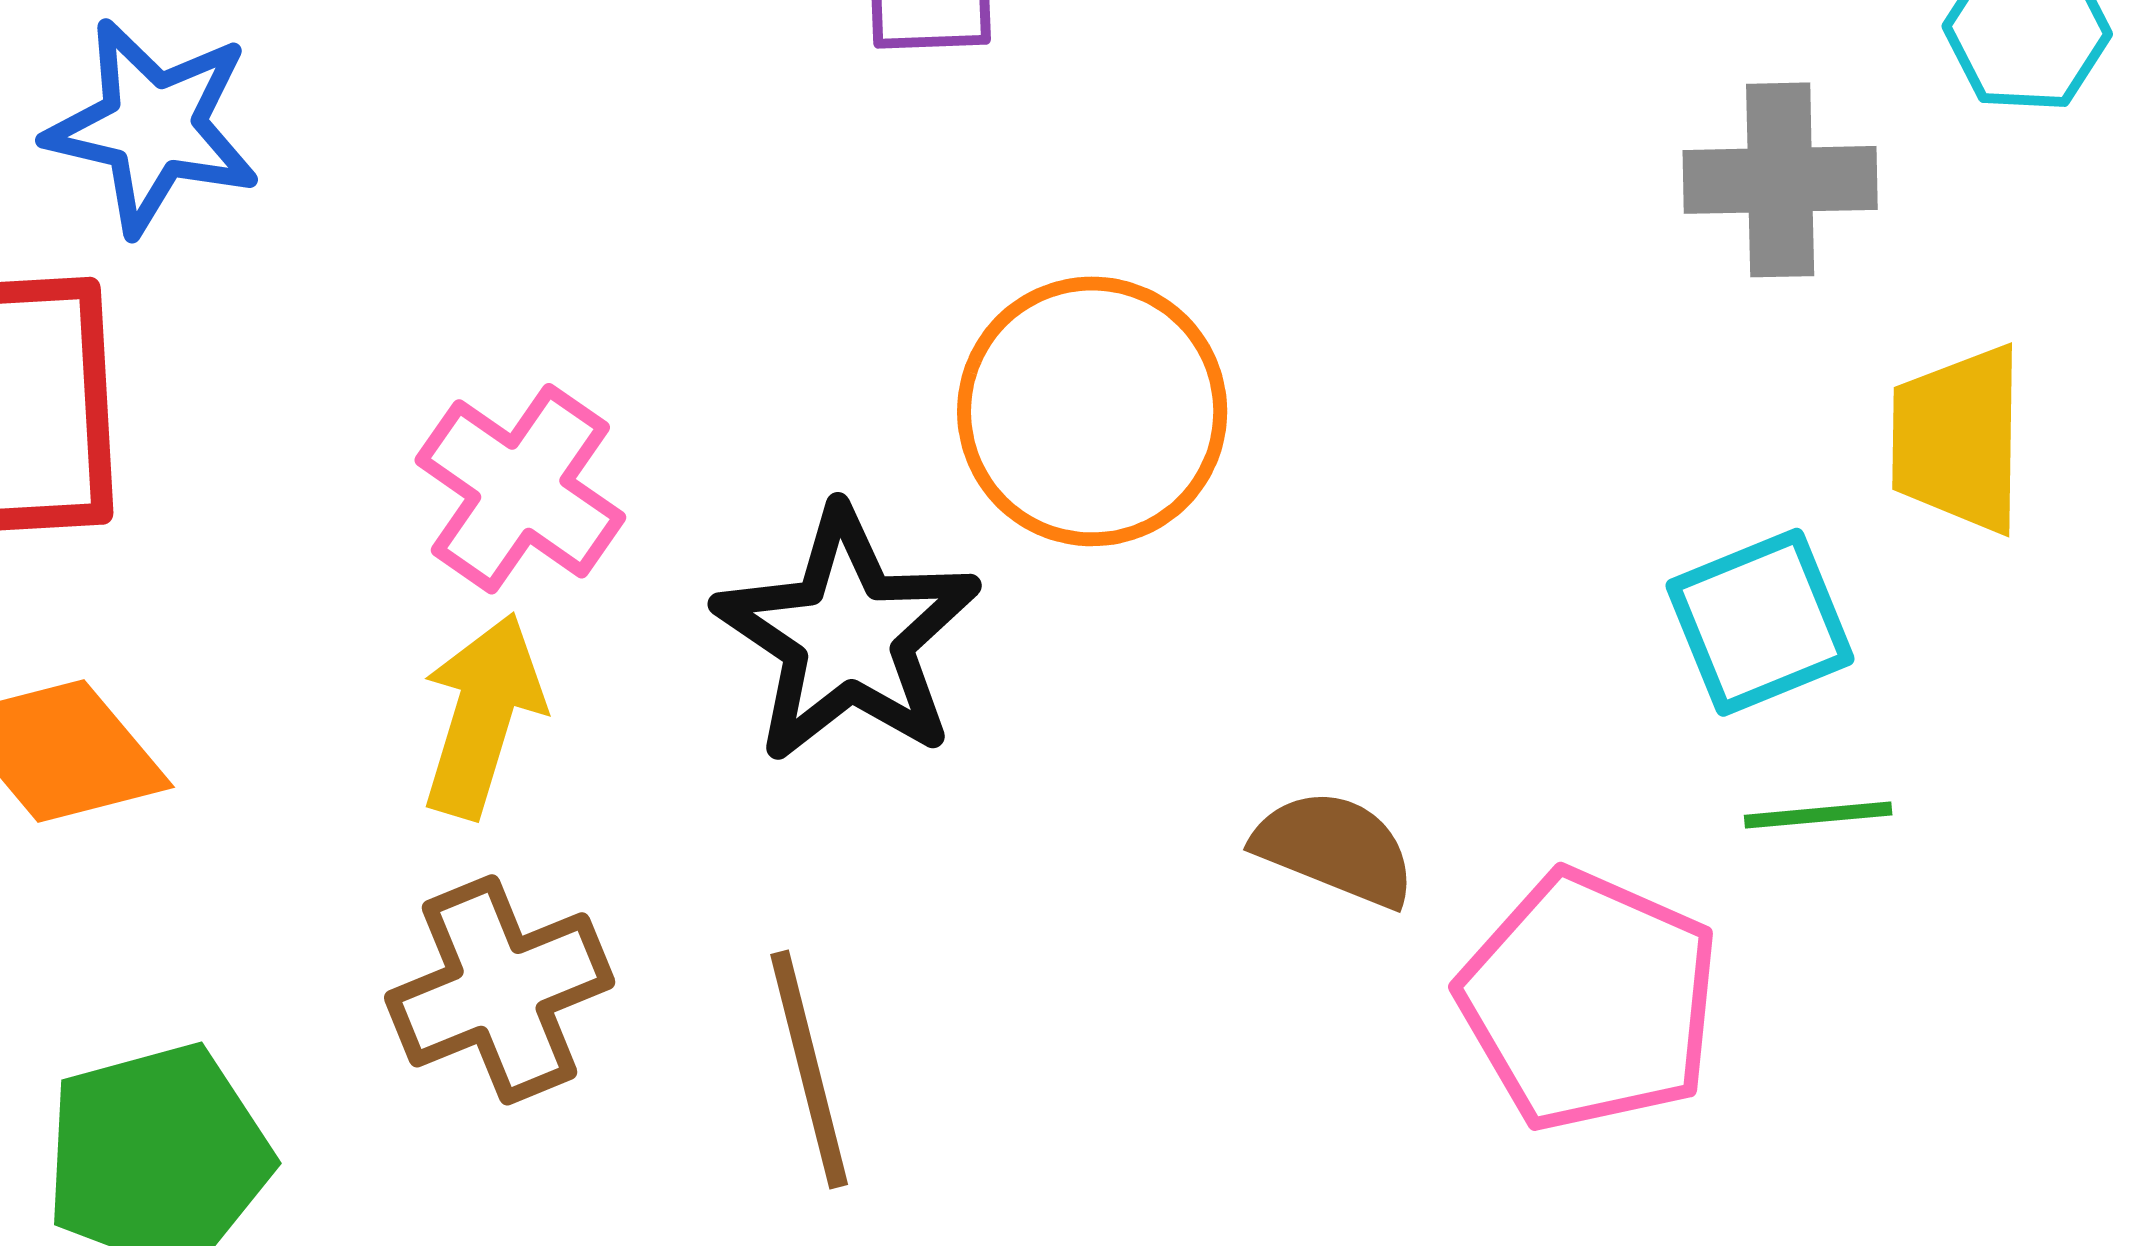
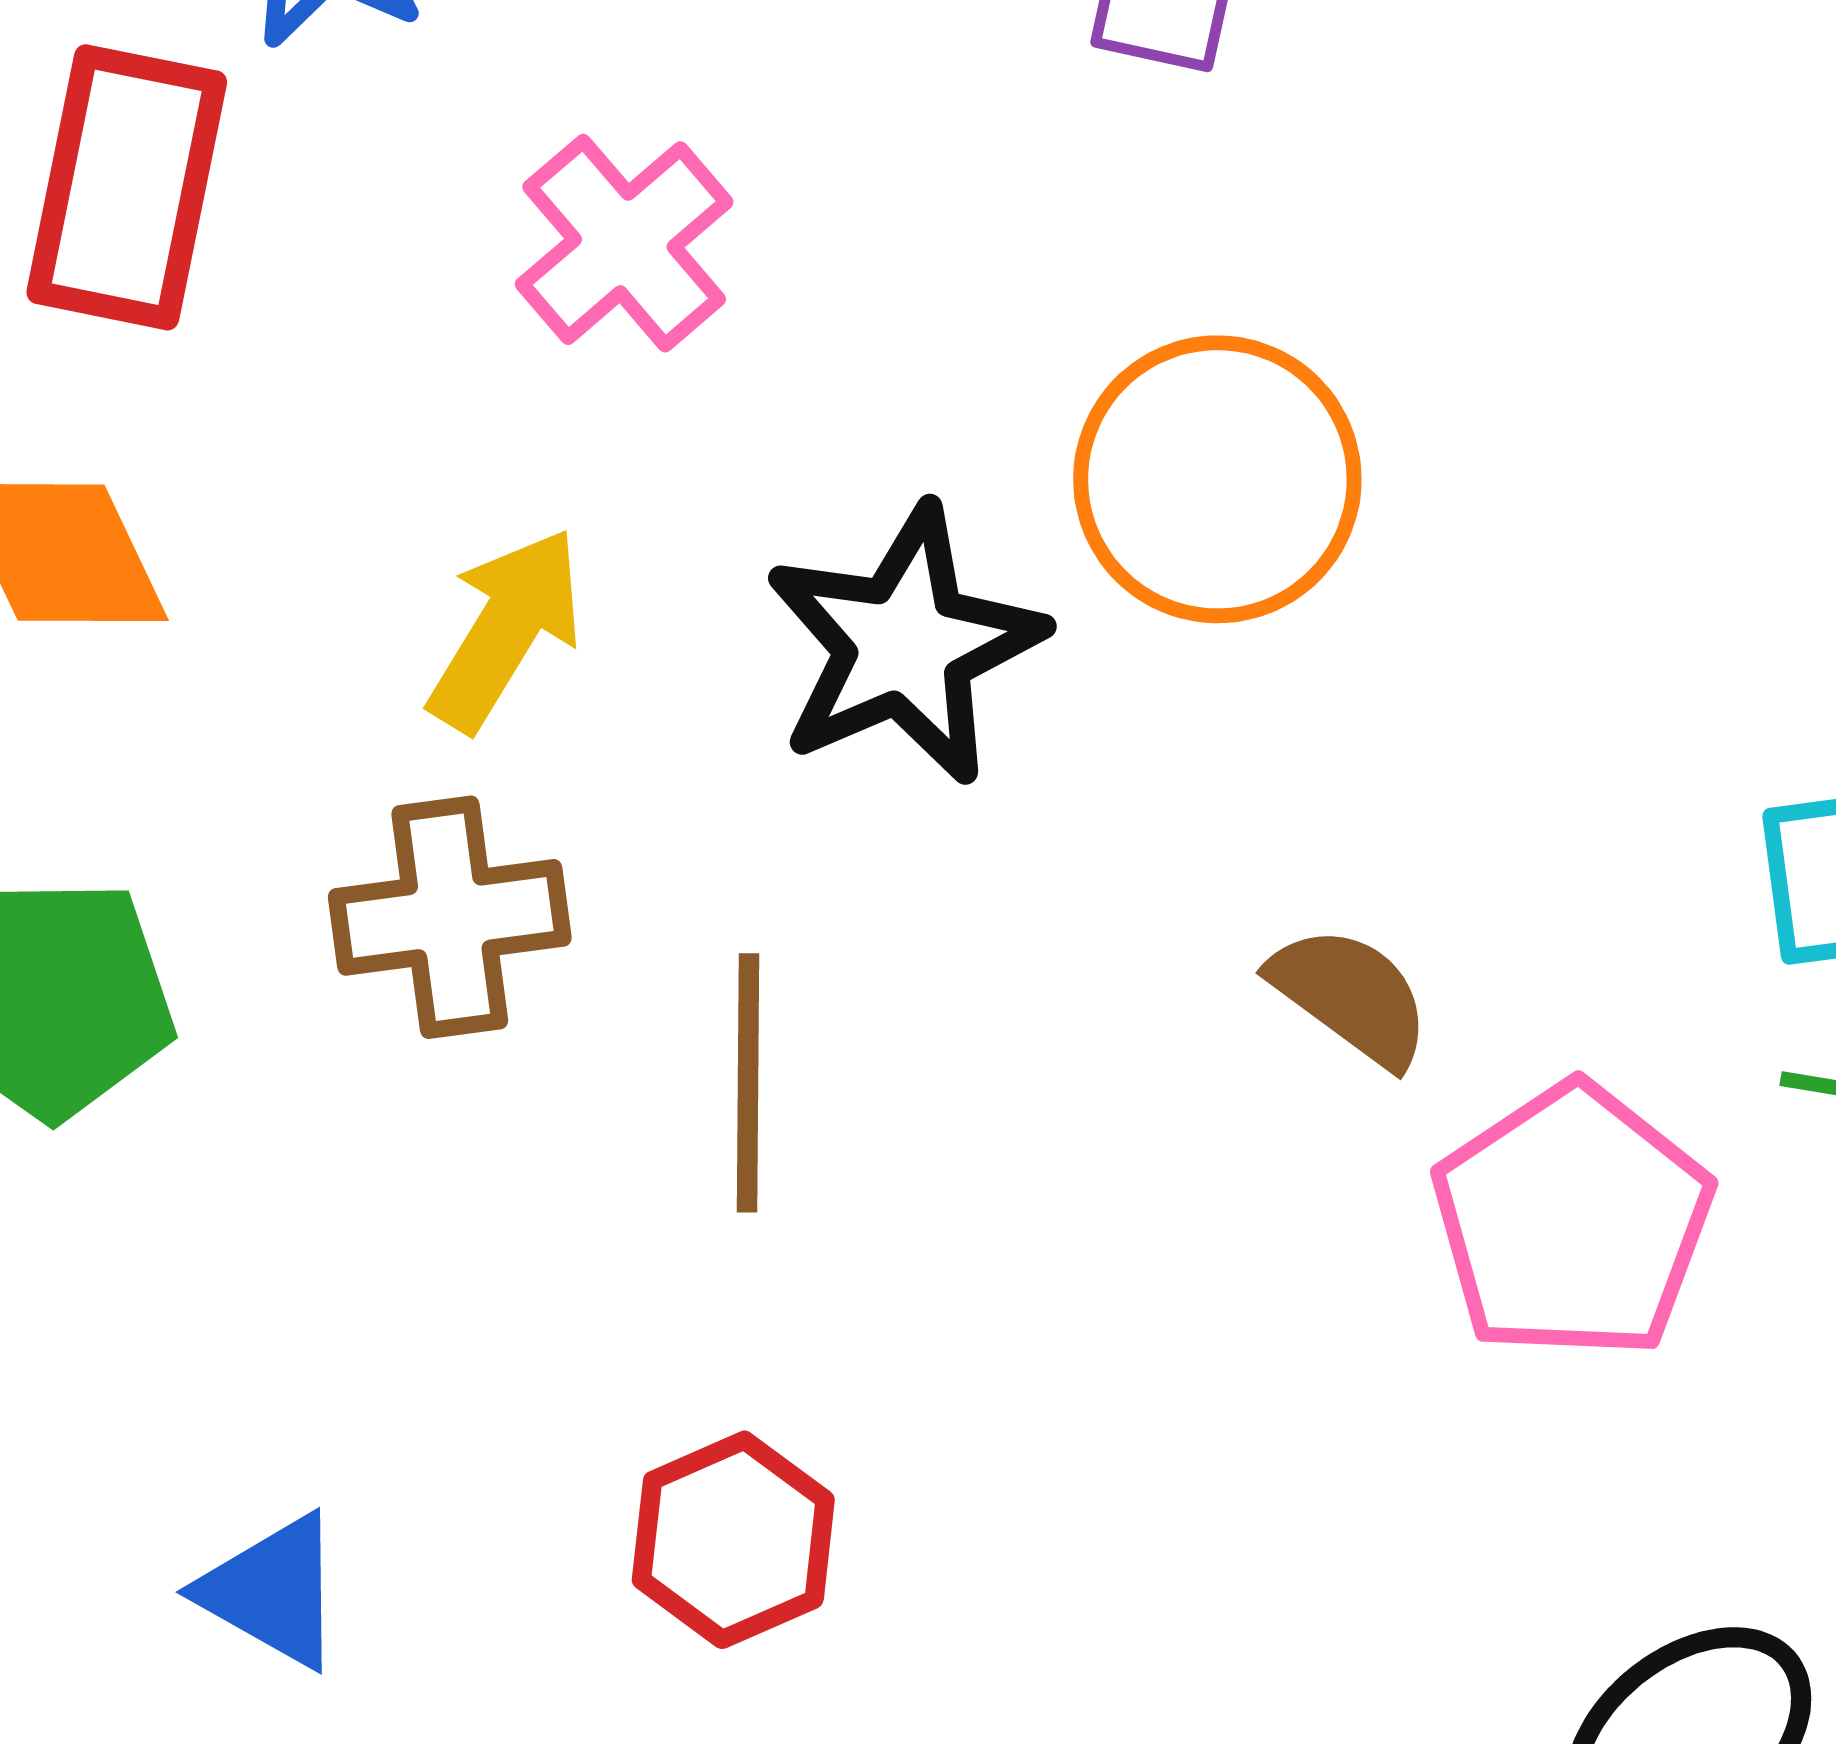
pink cross: (520, 489) -> (624, 243), moved

